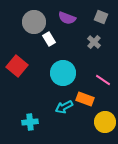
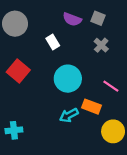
gray square: (101, 17) -> (98, 18), moved
gray circle: (34, 22) -> (15, 24), moved
cyan cross: (30, 122) -> (14, 130), moved

